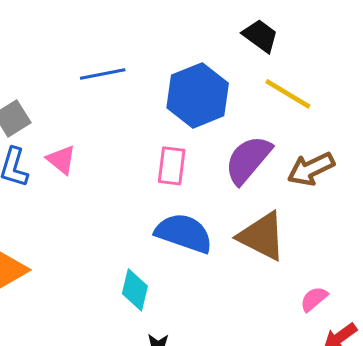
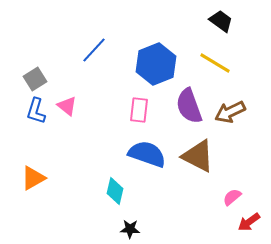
black trapezoid: (260, 36) -> (221, 21), moved
blue line: (103, 74) -> (94, 50), turned -36
purple semicircle: (248, 160) -> (189, 106), turned -60

